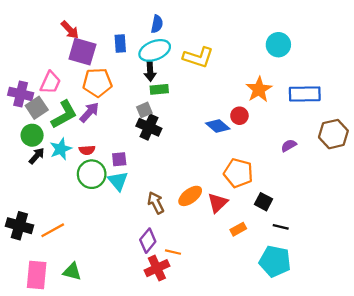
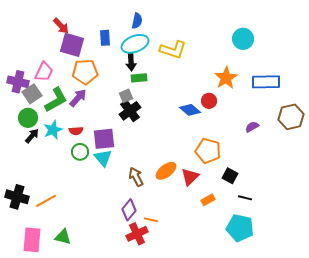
black cross: (149, 127) -> (130, 111), turned 30
purple square: (119, 159) -> (104, 139), size x1.6
green circle: (92, 174) -> (80, 152), size x0.7

